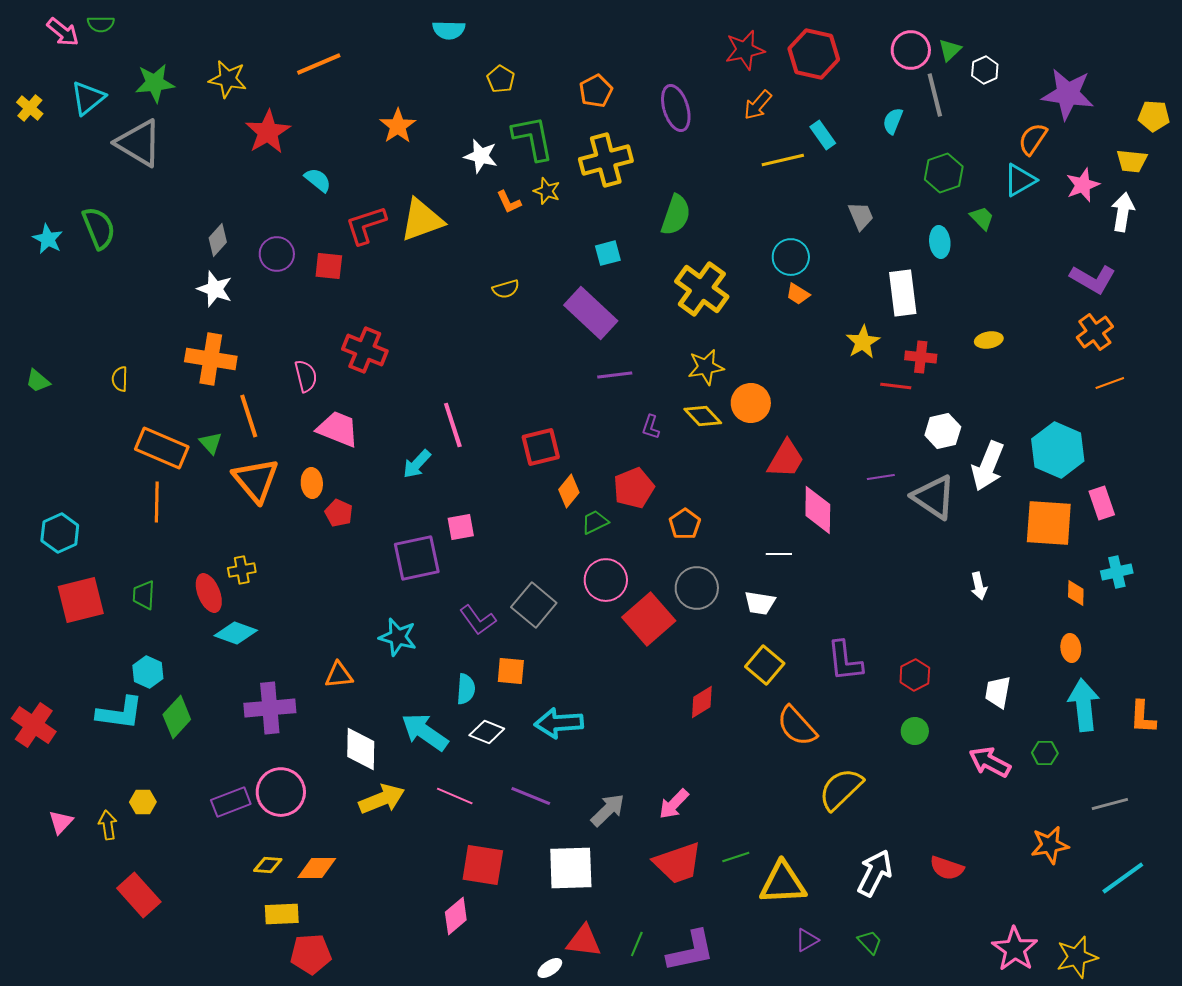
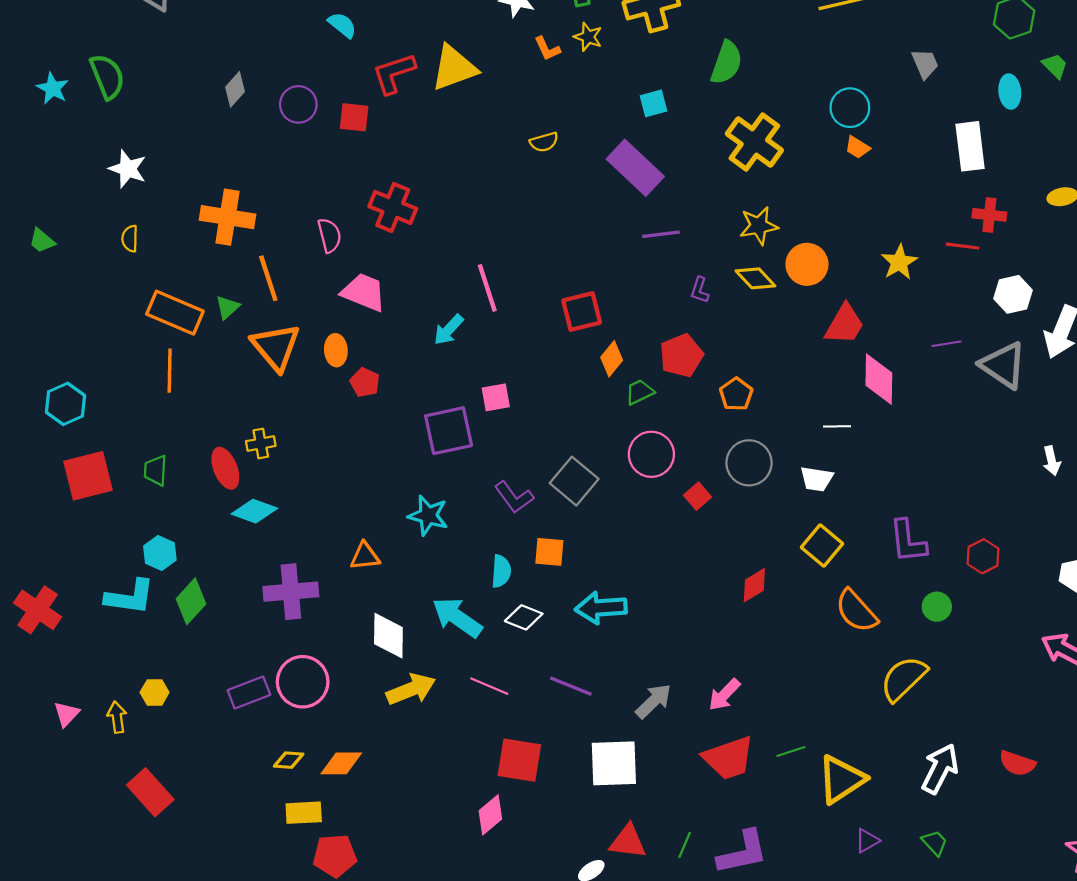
white star: (215, 289) -> (128, 169), moved
yellow star: (863, 342) -> (899, 262), moved
green triangle: (211, 443) -> (227, 307), turned 30
red square: (649, 619) -> (698, 496), size x0.5
green circle: (915, 731) -> (937, 607), moved
yellow triangle: (783, 883) -> (841, 779), turned -30

